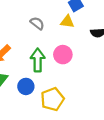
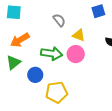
yellow triangle: (67, 22) -> (79, 35), moved
green arrow: (38, 60) -> (52, 53), turned 85

